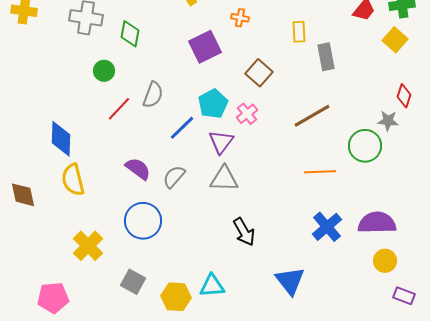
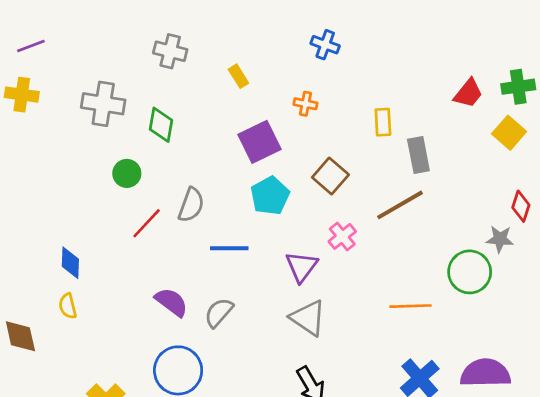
cyan pentagon: (213, 104) -> (270, 196), moved
pink cross: (247, 114) -> (342, 236), moved
brown line: (312, 116) -> (400, 205), moved
blue line: (182, 128) -> (229, 248), turned 44
blue diamond: (61, 139) -> (70, 263), size x0.7
purple triangle: (221, 142) -> (302, 267), moved
gray triangle: (224, 179) -> (308, 318), moved, turned 32
yellow semicircle: (73, 180) -> (68, 306), moved, size x0.6

